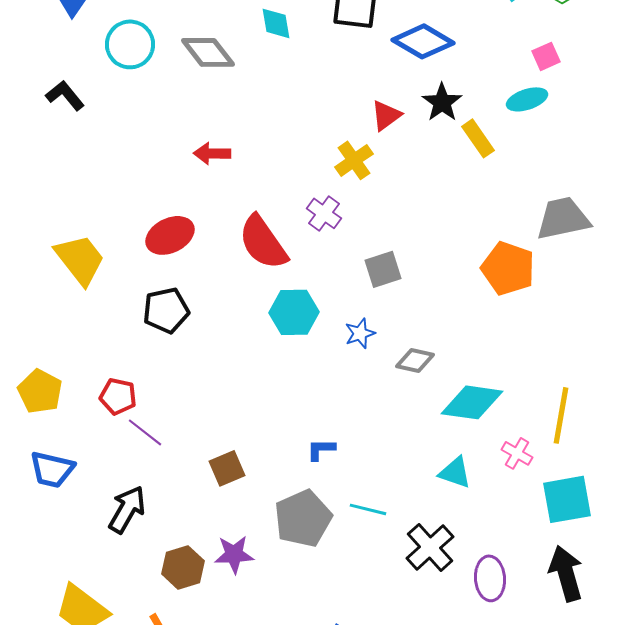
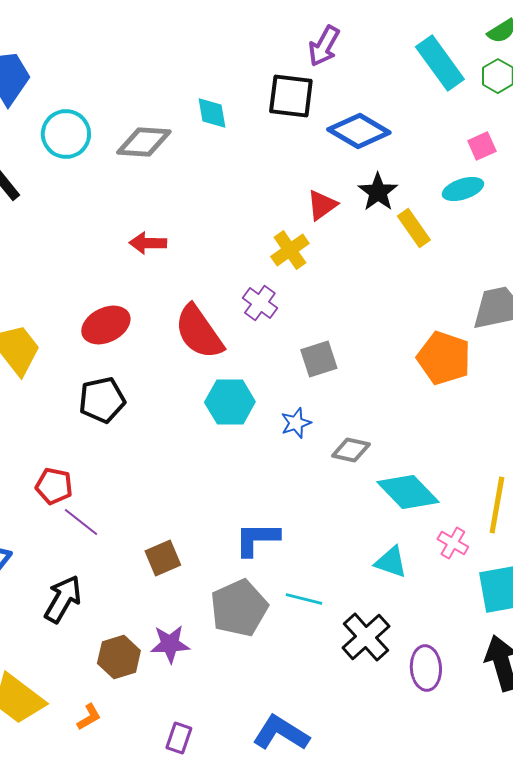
gray diamond: (208, 52) -> (144, 142), turned -48
cyan diamond: (472, 402) -> (408, 492), turned 38
blue L-shape: (321, 449) -> (257, 539), size x1.6

